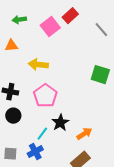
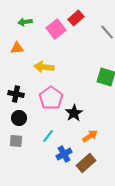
black star: (60, 123) -> (74, 113), moved
blue cross: (35, 152) -> (64, 154), moved
gray square: (10, 154) -> (16, 141), moved

